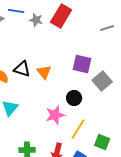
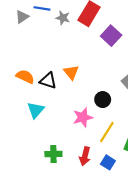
purple square: (82, 64) -> (111, 36), moved, turned 30
black triangle: (22, 69) -> (48, 81), moved

